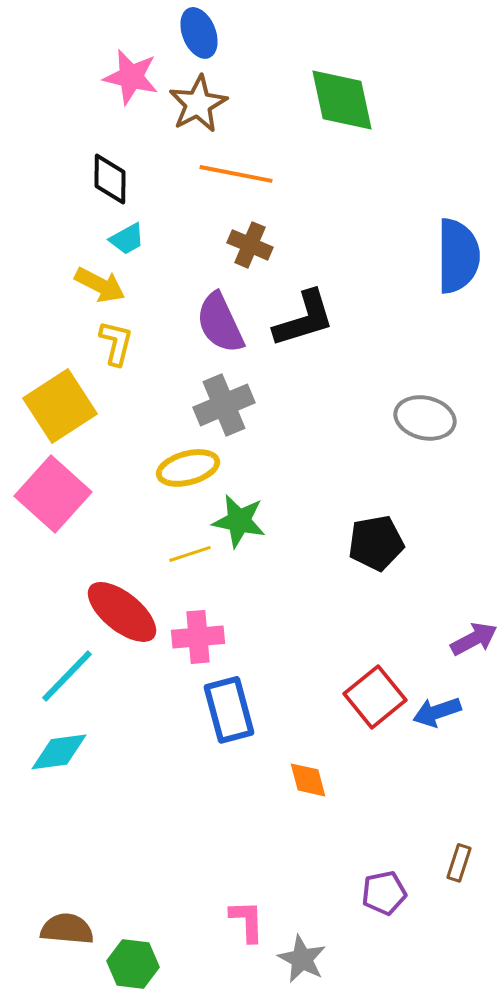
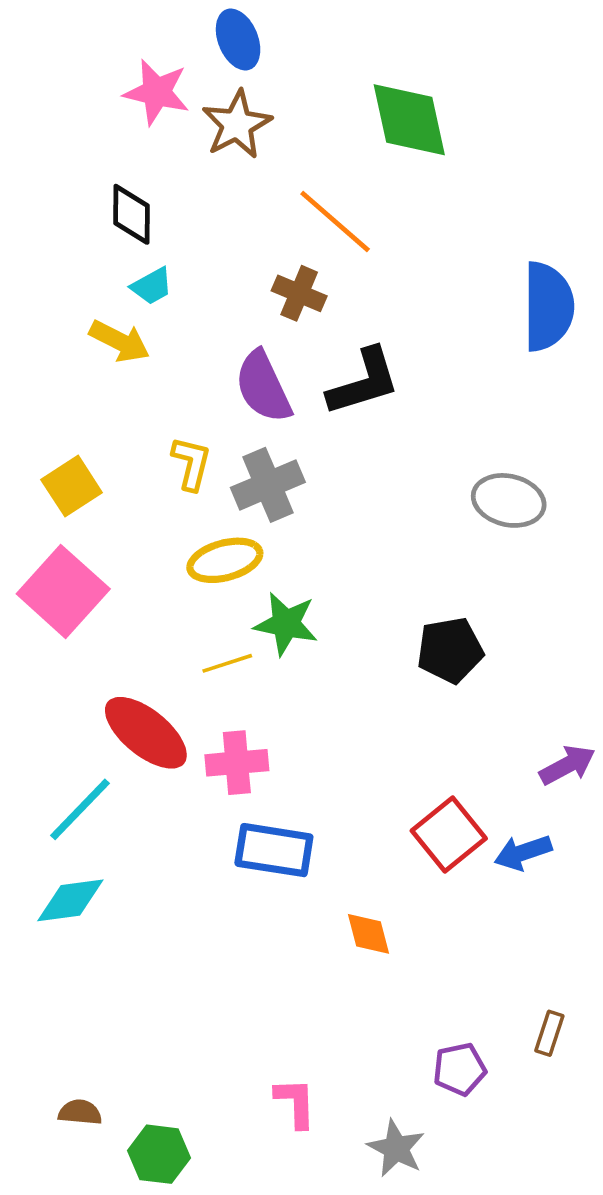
orange line: (236, 174) -> (335, 221), moved, turned 30
yellow L-shape: (116, 343) -> (191, 463), moved
yellow square: (60, 406) -> (72, 486), size x0.7
blue rectangle: (229, 710) -> (274, 850), turned -66
brown semicircle: (67, 929) -> (80, 1112), size x0.7
gray star: (302, 959) -> (396, 1148), moved

